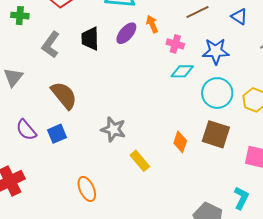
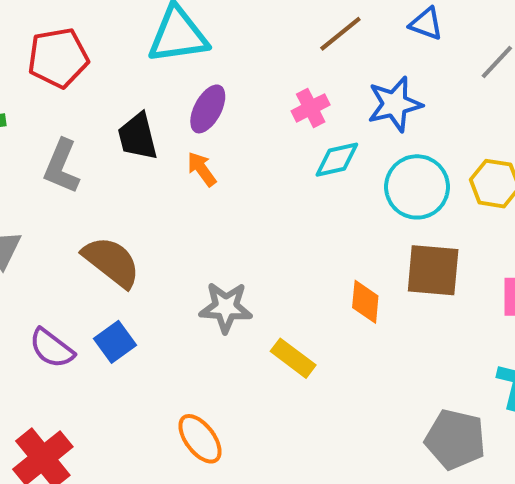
orange arrow: (152, 24) -> (202, 169), moved
pink cross: (175, 44) -> (311, 108), turned -30

